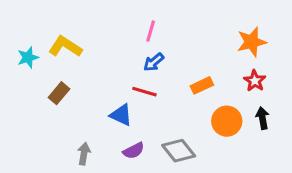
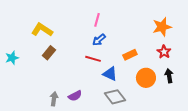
cyan star: (28, 57) -> (12, 58), moved
brown rectangle: (59, 93) -> (49, 53), moved
blue triangle: (121, 115) -> (110, 74), moved
purple semicircle: (134, 151) -> (75, 96), moved

